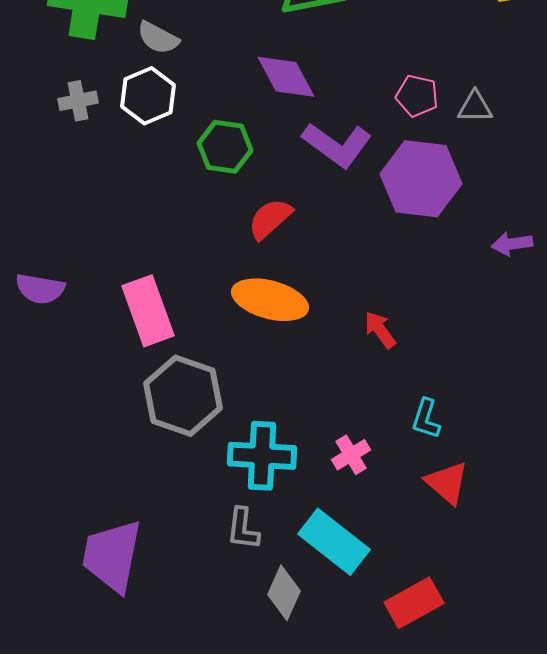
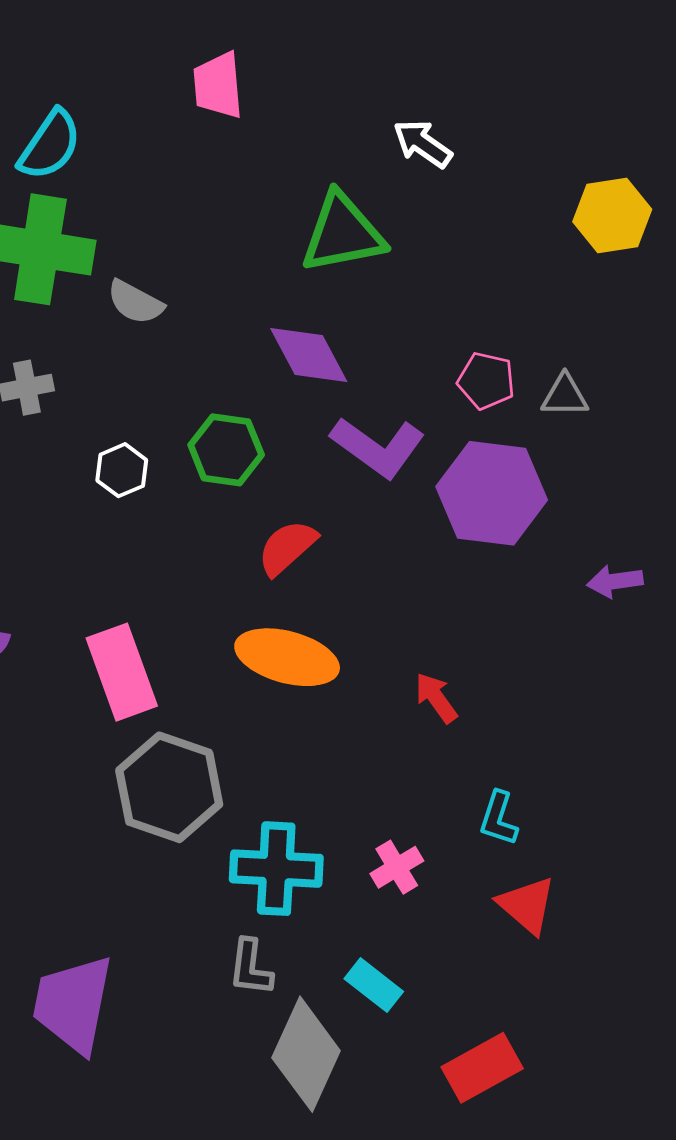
white hexagon: (148, 96) -> (122, 470), moved, size x0.7
cyan rectangle: (334, 542) -> (374, 985), size x0.6
gray diamond: (284, 593) -> (306, 1054), size x1.5

